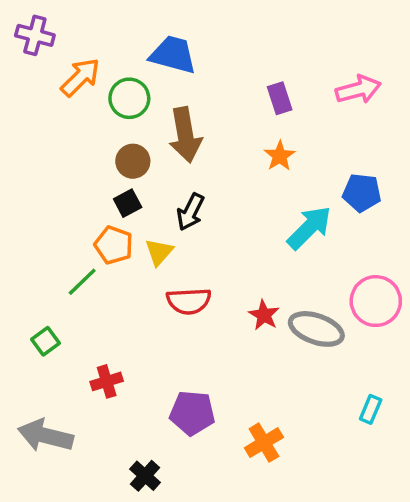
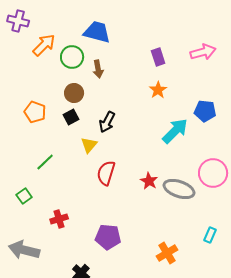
brown arrow: (185, 135) -> (98, 69), moved, size x0.6
orange pentagon: (114, 245) -> (35, 112), moved
red semicircle: (189, 301) -> (106, 173), turned 110
orange cross: (264, 443) -> (167, 253), moved

